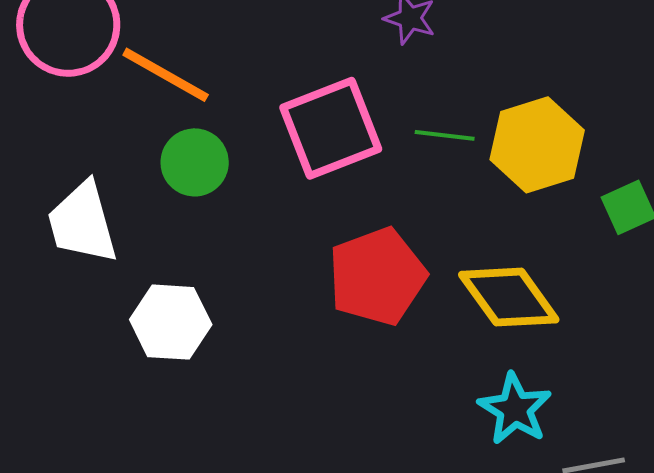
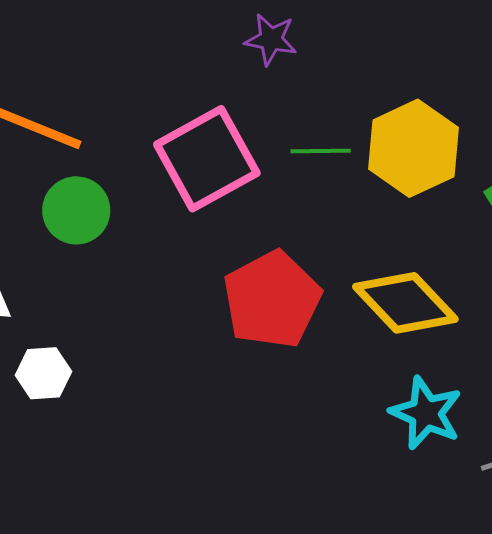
white hexagon: (171, 322) -> (43, 373), moved, size x0.7

